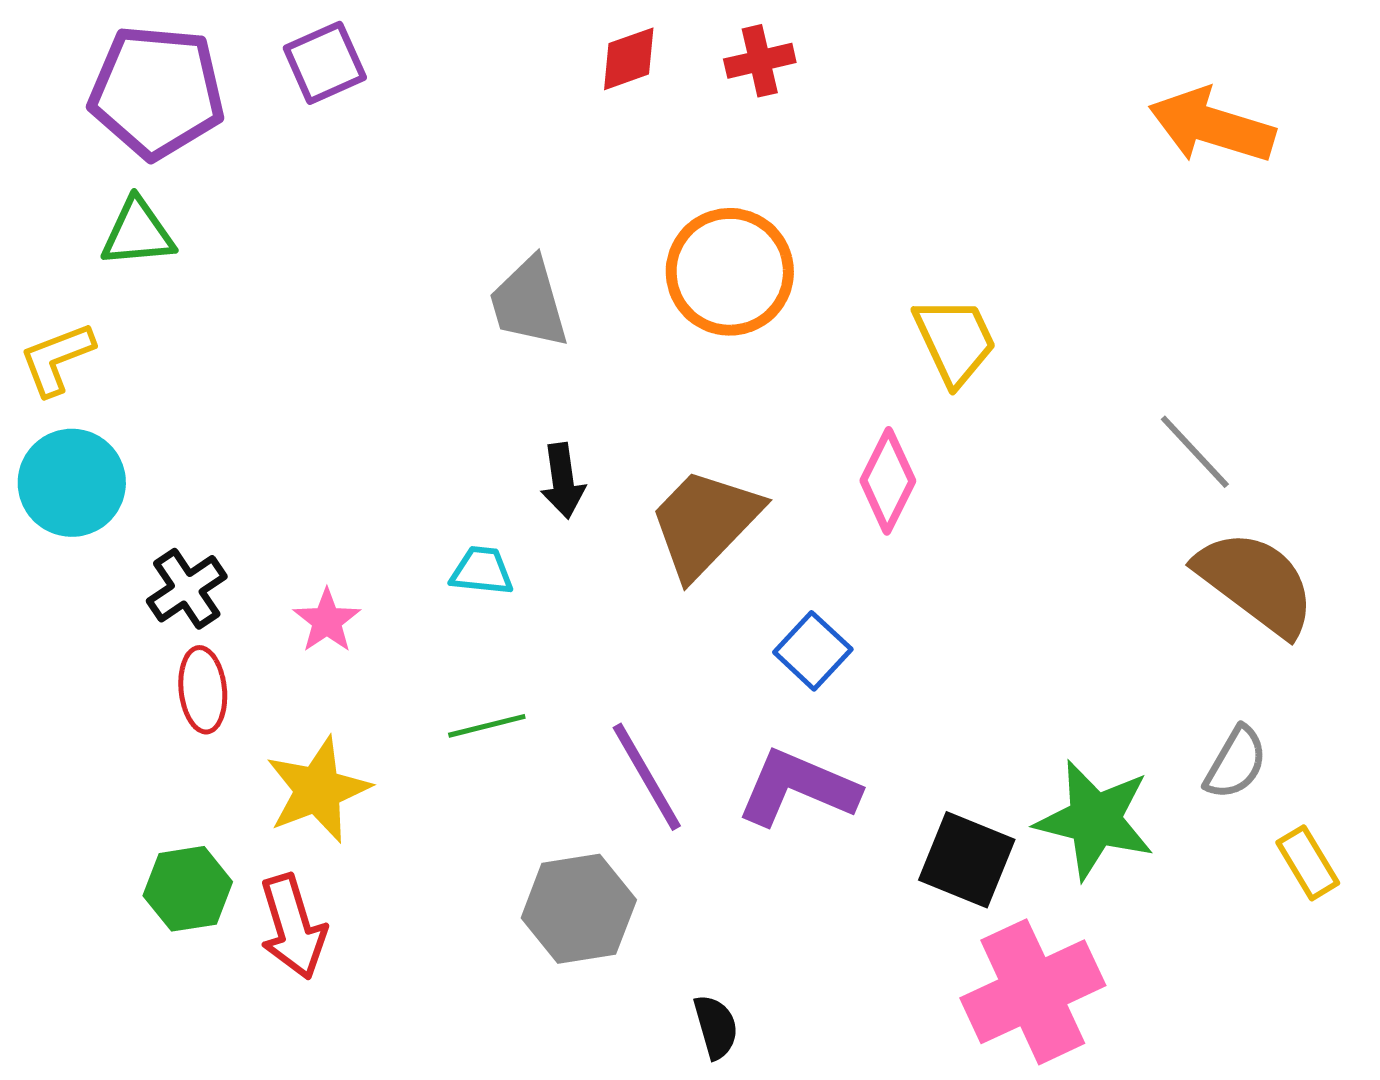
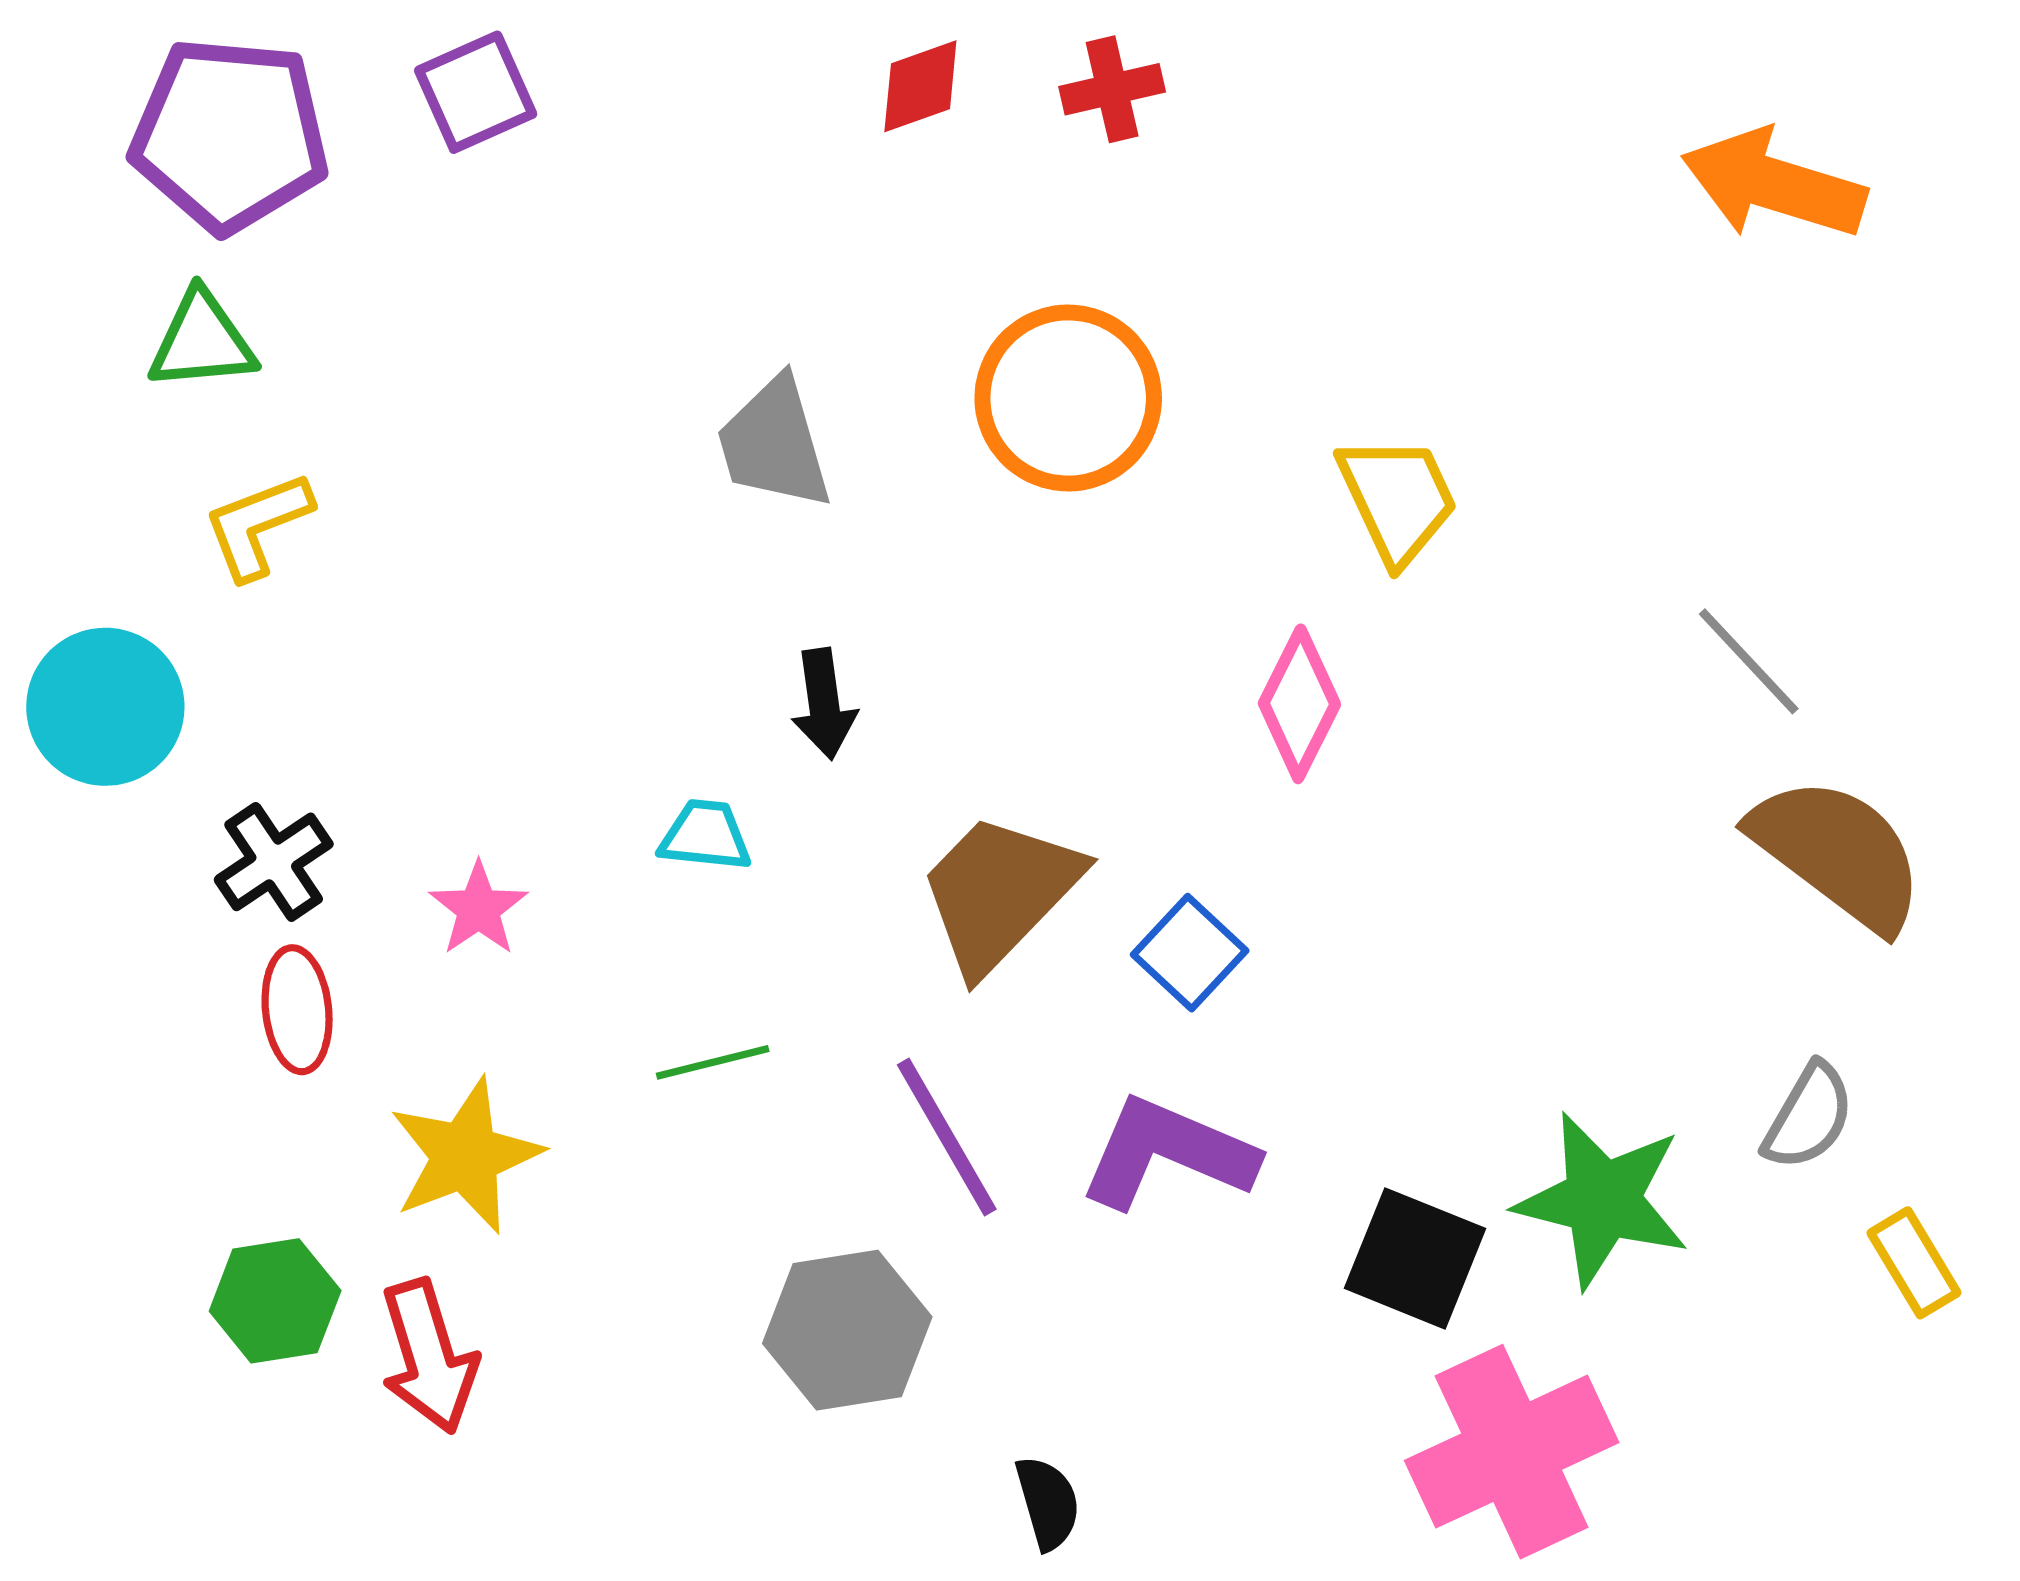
yellow L-shape: (57, 359) -> (258, 525), moved
brown trapezoid: (705, 523) -> (999, 893), moved

